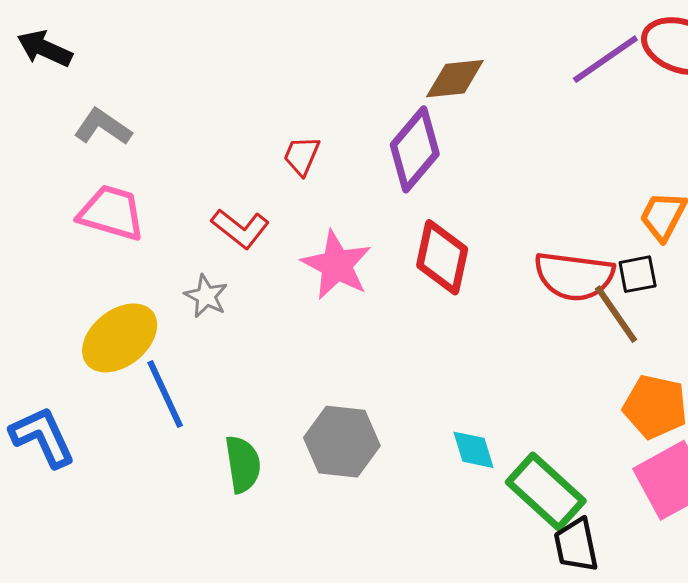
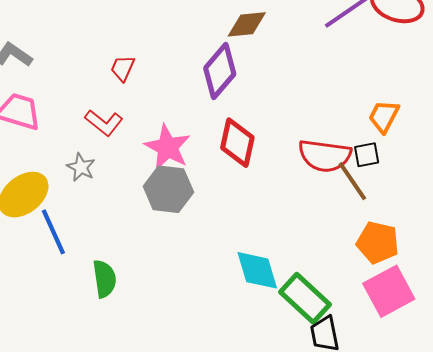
red trapezoid: (302, 156) -> (123, 68), moved
gray hexagon: (342, 442) -> (168, 189), moved
cyan diamond: (474, 450) -> (257, 270), size x1.5

